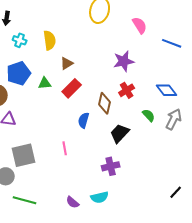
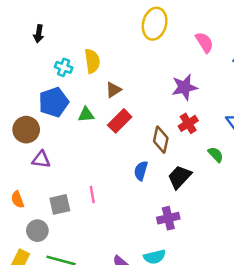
cyan cross: (20, 40) -> (64, 67), moved
blue semicircle: (84, 120) -> (141, 171), moved
pink line: (65, 148) -> (92, 194), moved
gray square: (24, 155) -> (60, 204), size x0.7

